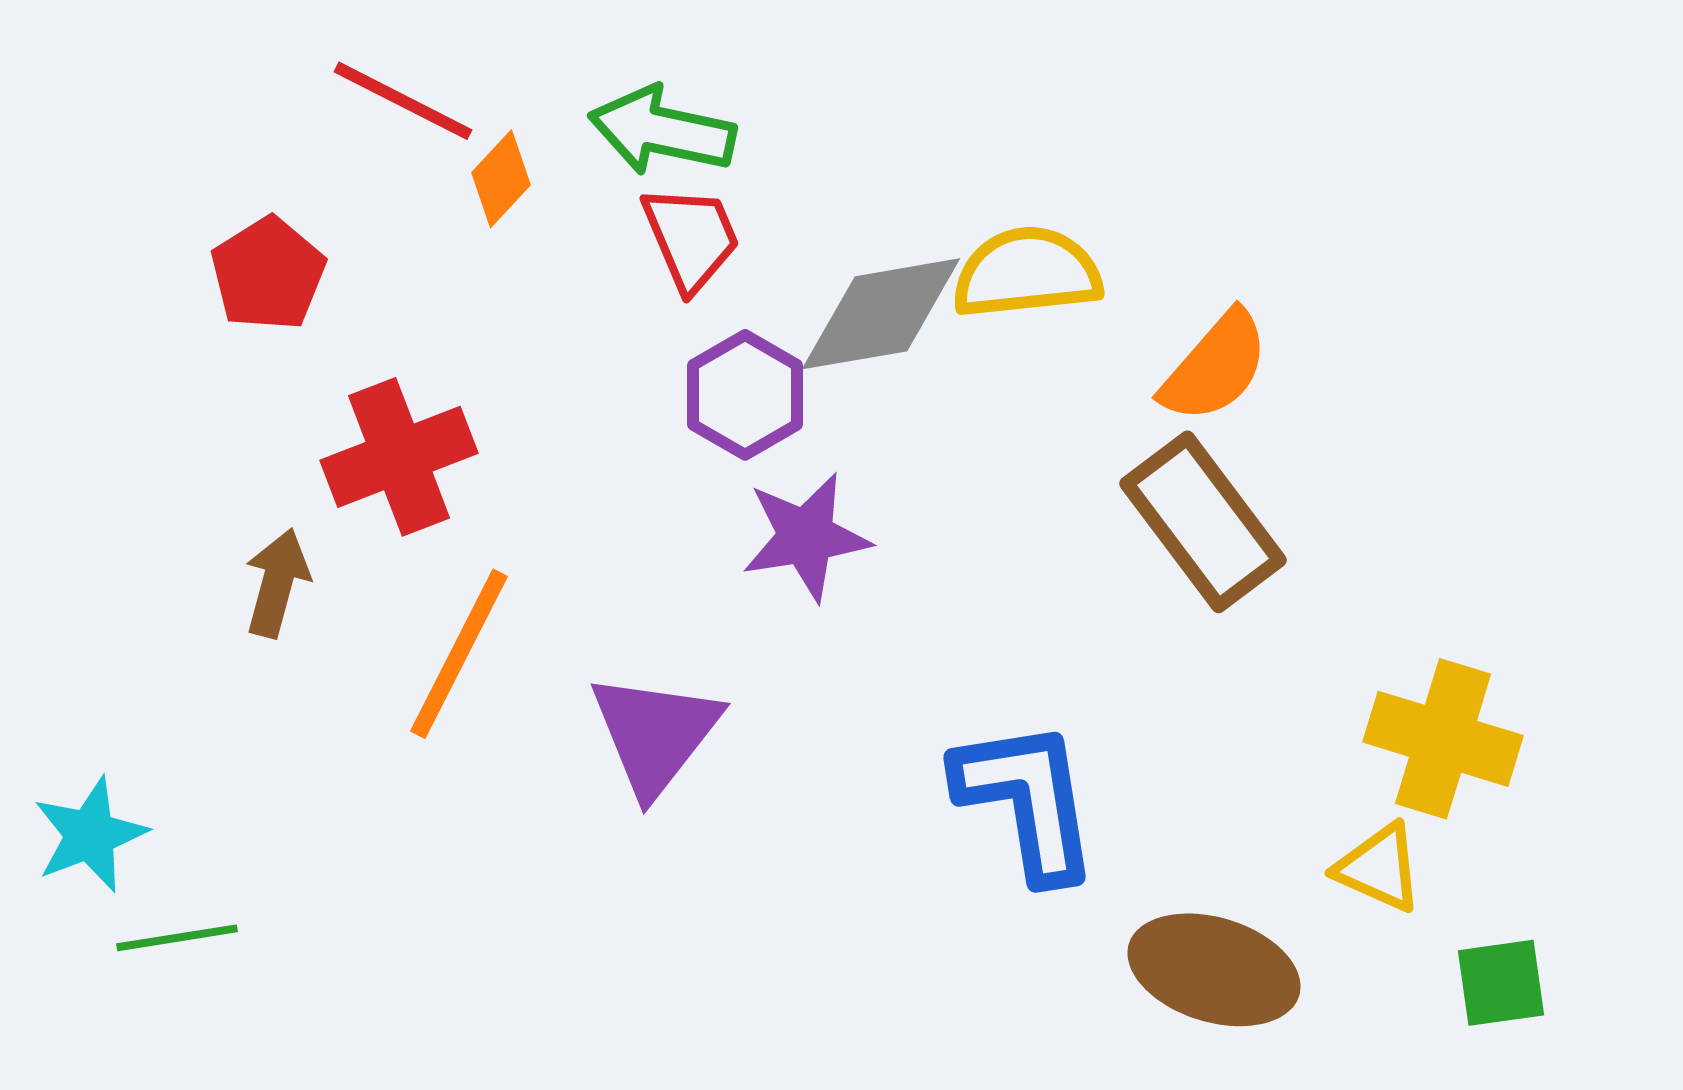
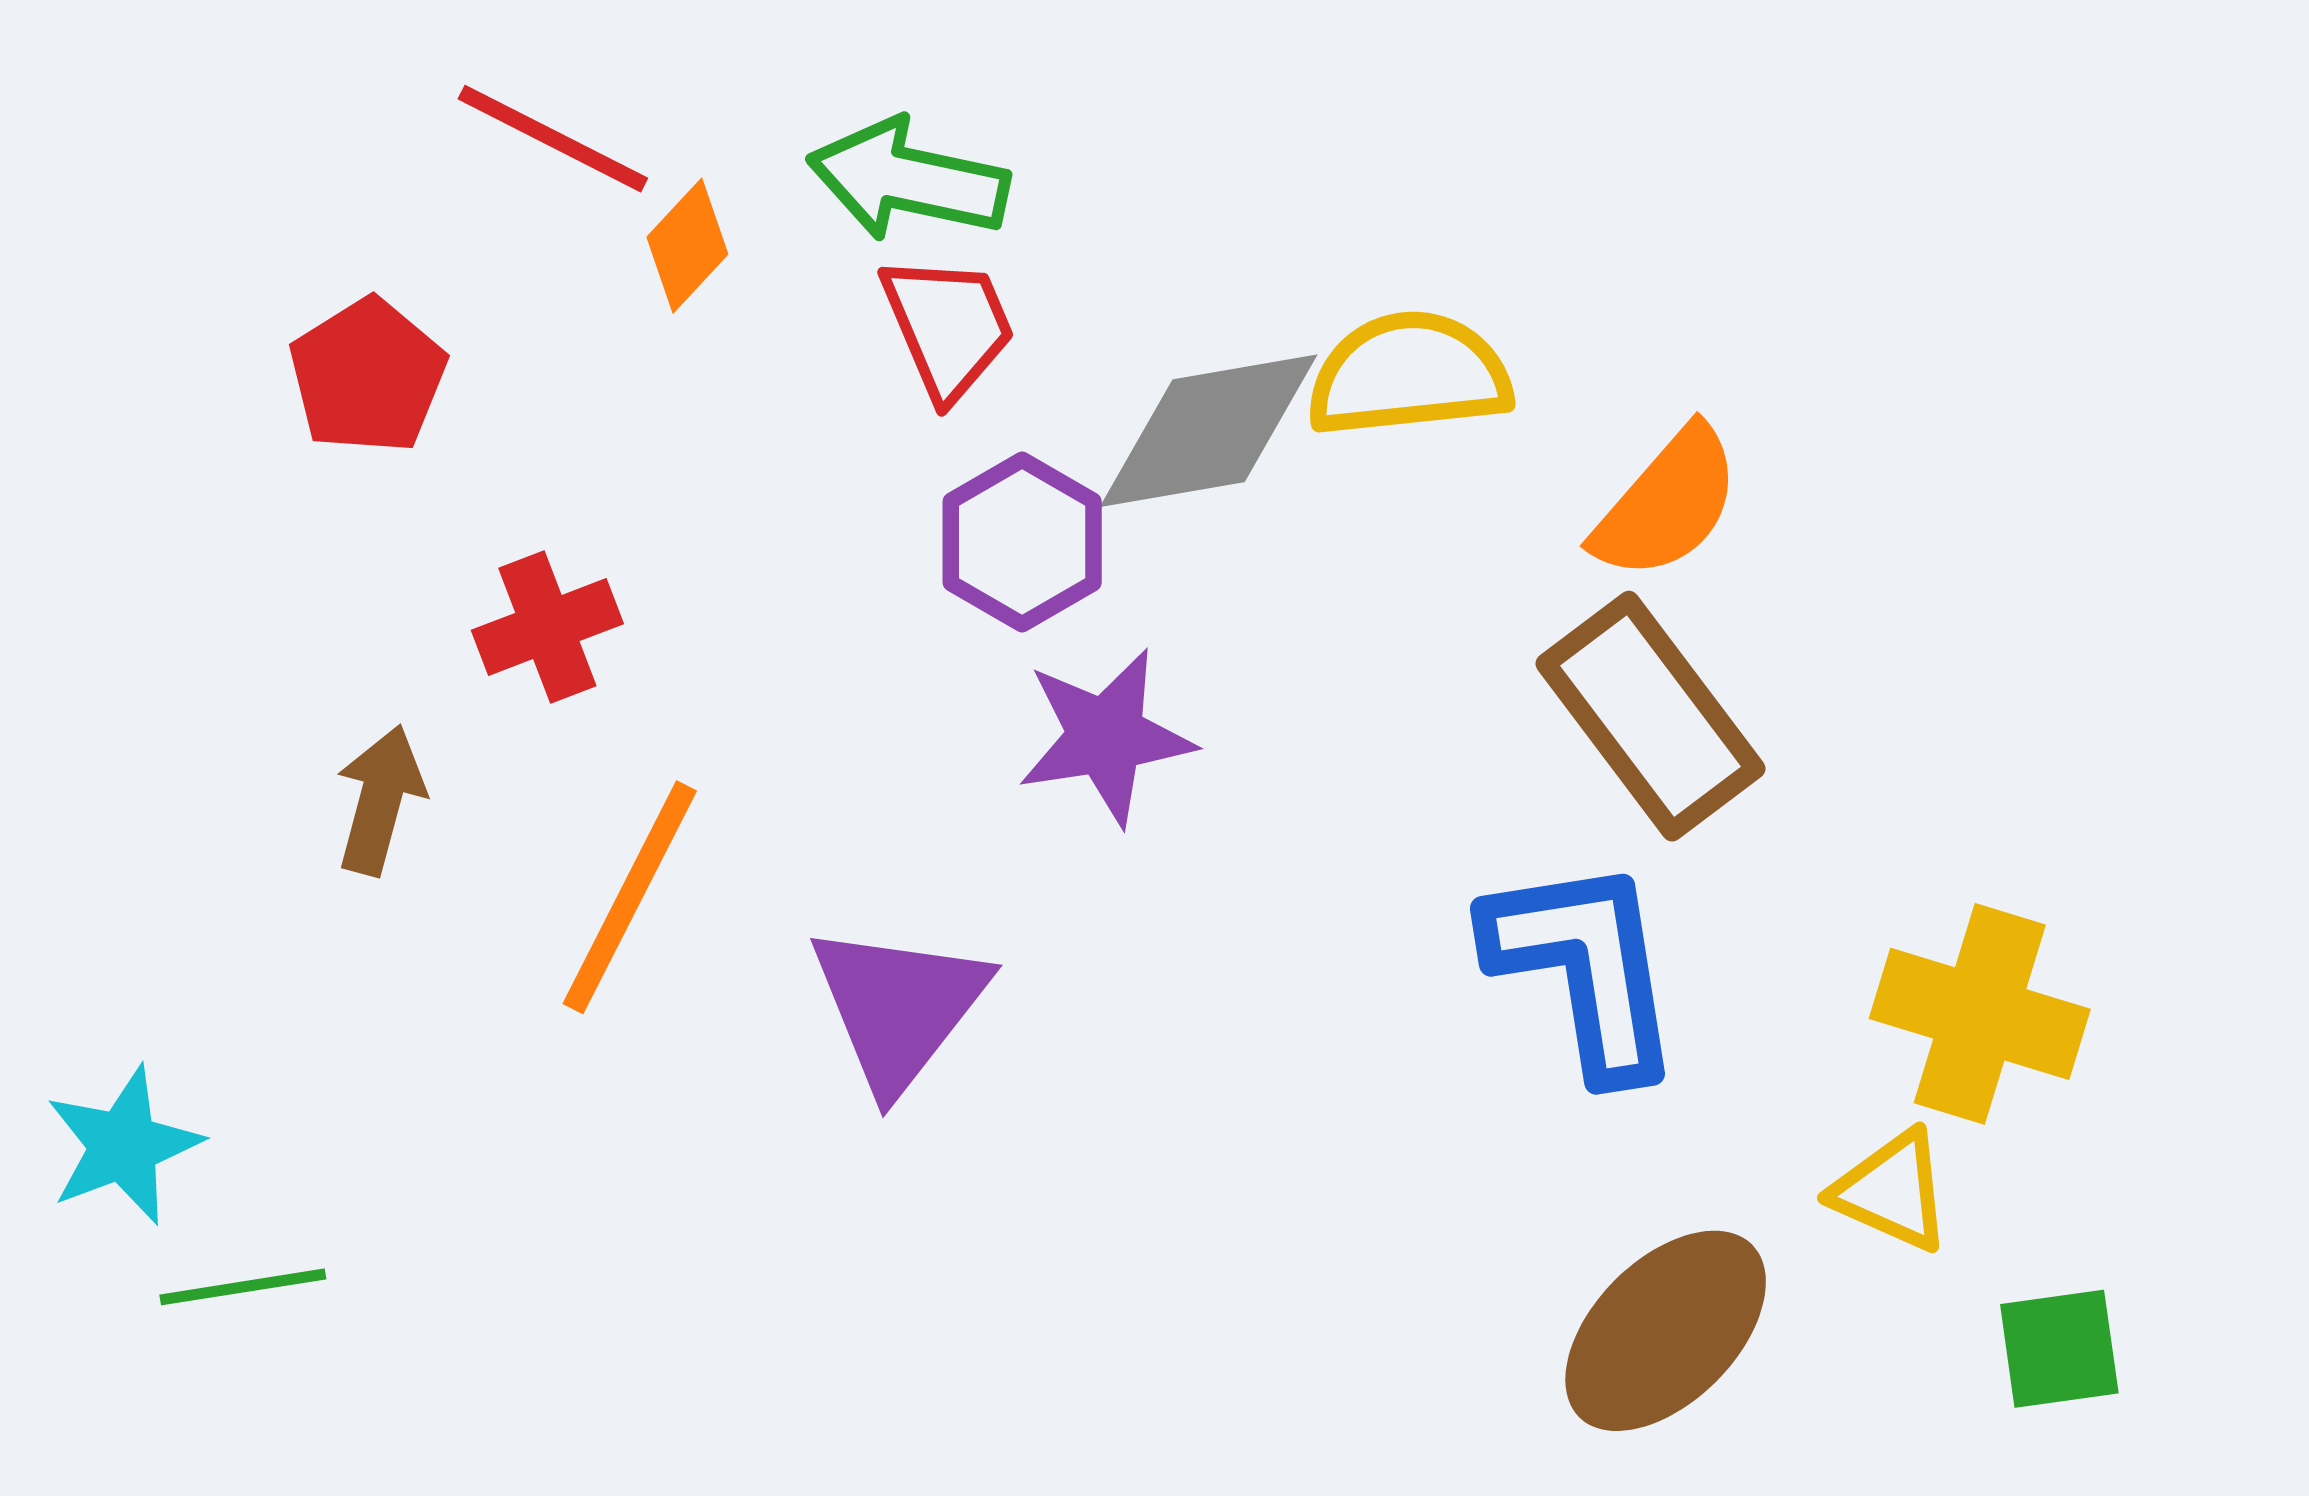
red cross: (399, 457) -> (547, 627), size x0.7
blue L-shape: (1027, 800) -> (1585, 967), moved
brown ellipse: (1214, 970) -> (1666, 1331), turned -62

